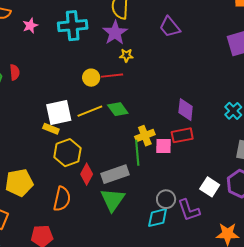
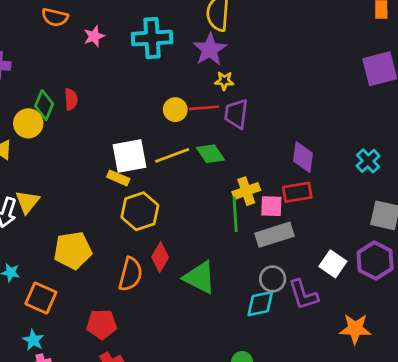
purple trapezoid: (170, 27) -> (236, 114), moved, turned 45
red diamond: (87, 174) -> (160, 257), moved
gray rectangle: (115, 174) -> (275, 235), moved
green triangle: (113, 200) -> (200, 277), turned -40

